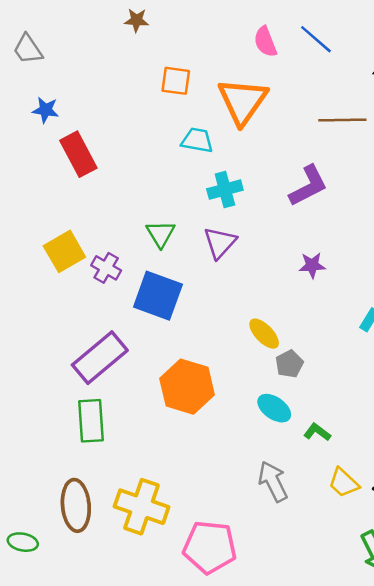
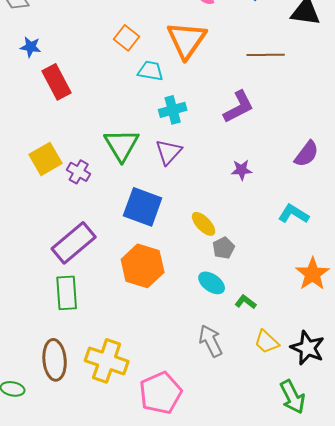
orange square: (176, 81) -> (127, 38), moved, turned 30
green triangle: (160, 234) -> (122, 145), size x1.5
blue square: (158, 296) -> (143, 207), moved
pink pentagon: (210, 547) -> (161, 393), turned -30

